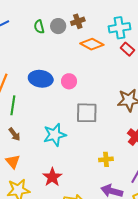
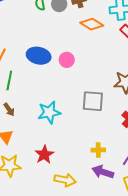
gray square: (87, 113) -> (93, 101), moved
yellow cross: (106, 159) -> (98, 150), moved

